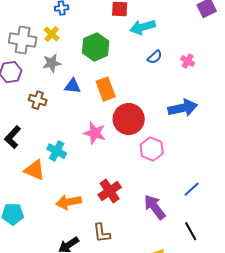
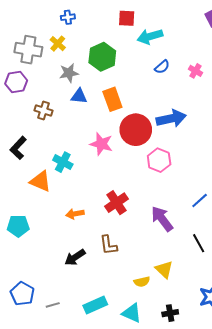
gray star: (52, 63) -> (69, 73), moved
blue arrow: (183, 108) -> (171, 119), moved
orange arrow: (69, 202) -> (75, 214), size x0.7

